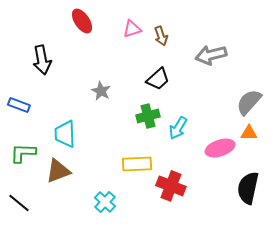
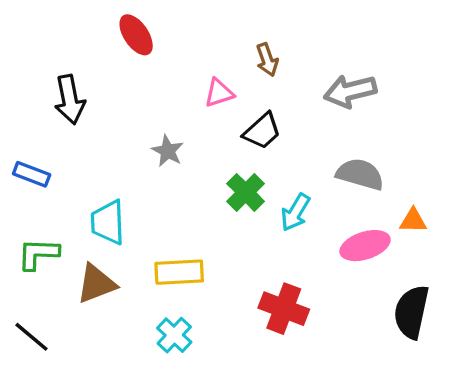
pink triangle: (132, 29) -> (219, 93), moved
gray semicircle: (249, 102) -> (360, 174), moved, turned 64
green cross: (148, 116) -> (246, 192), turned -30
yellow rectangle: (137, 164) -> (179, 272), moved

